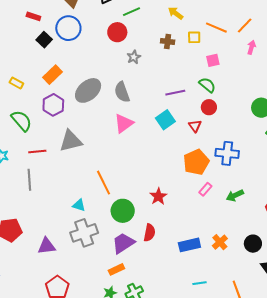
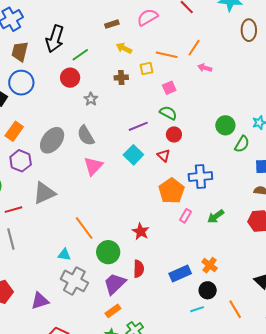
pink arrow: (251, 47) -> (205, 68), turned -80
gray cross: (84, 233) -> (74, 281), turned -32
black circle: (253, 244) -> (208, 290), moved

